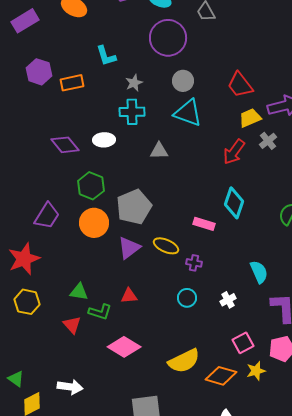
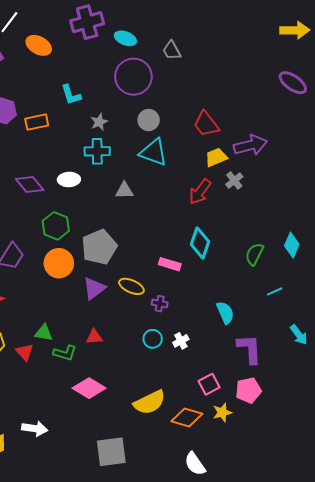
white cross: (228, 300) -> (181, 341), moved
red triangle: (72, 325) -> (25, 352), moved

